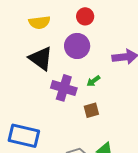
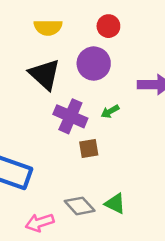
brown square: (91, 110) -> (89, 149), moved

